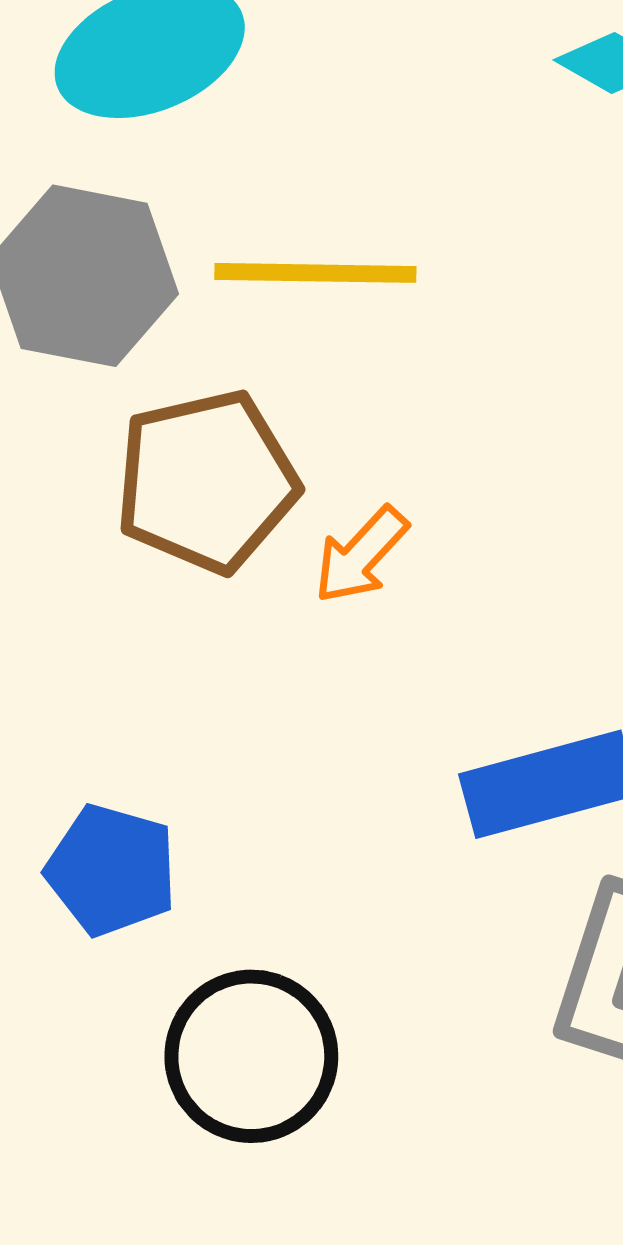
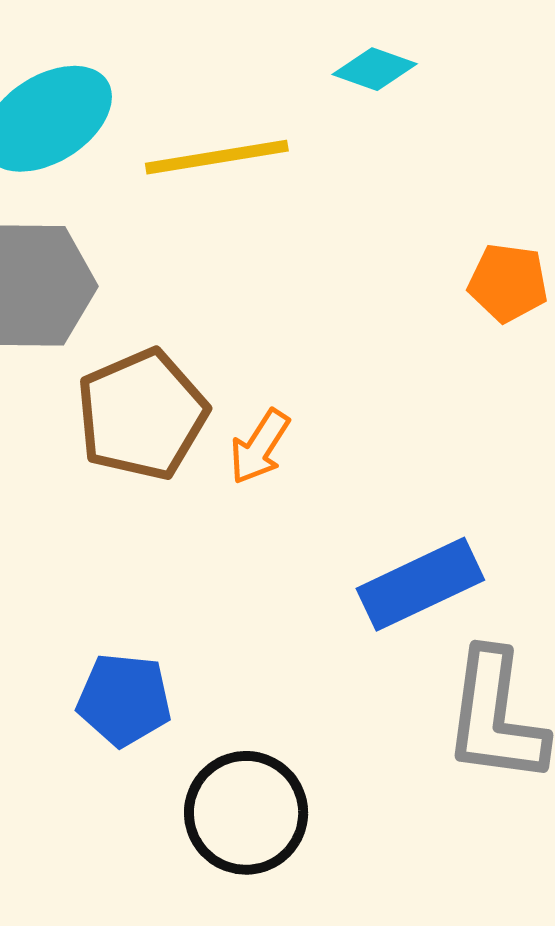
yellow line: (315, 273) -> (217, 157), moved

